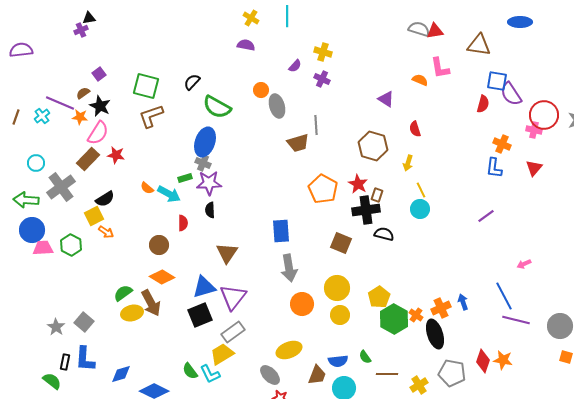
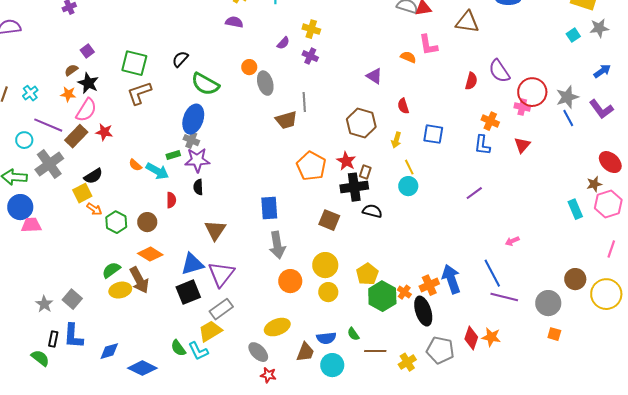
blue square: (497, 81) -> (433, 134), moved
purple line: (60, 103) -> (48, 125), moved
green hexagon: (71, 245) -> (116, 222), moved
blue arrow: (463, 302) -> (451, 279), size x1.8

